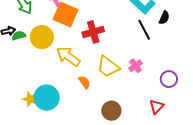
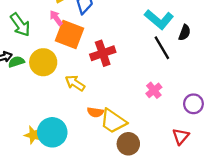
yellow arrow: (68, 56) -> (75, 83), size x0.7
yellow trapezoid: (108, 67) -> (113, 121), moved
orange semicircle: (84, 82) -> (95, 112), turned 136

